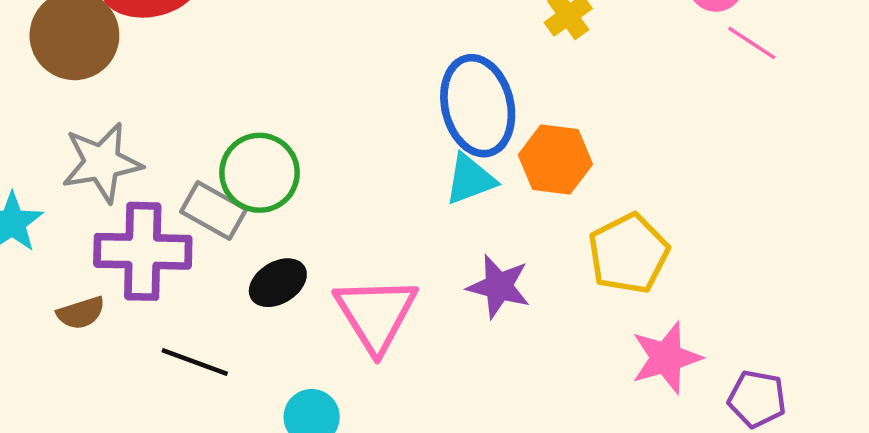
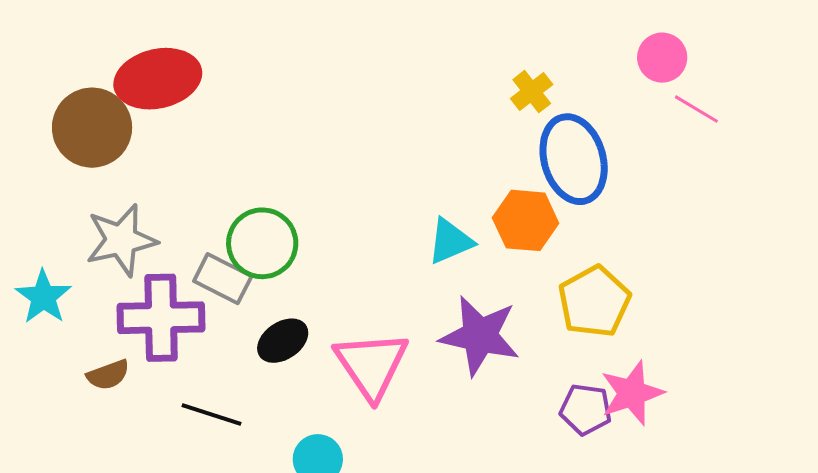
blue ellipse: (478, 106) -> (574, 159), moved
purple star: (499, 286) -> (480, 336), size x1.4
purple pentagon: (757, 399) -> (586, 409), moved

